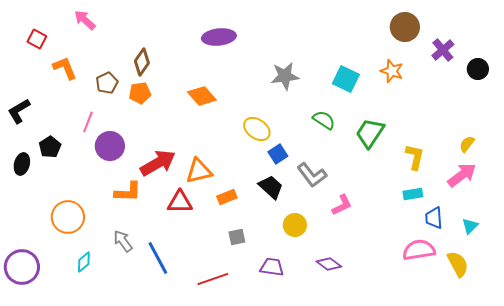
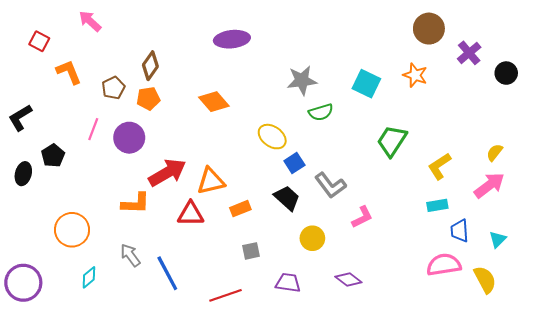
green semicircle: (324, 120) -> (321, 112), moved, turned 130
purple circle: (110, 146) -> (129, 138), moved
yellow L-shape: (415, 157) -> (439, 166), turned -136

